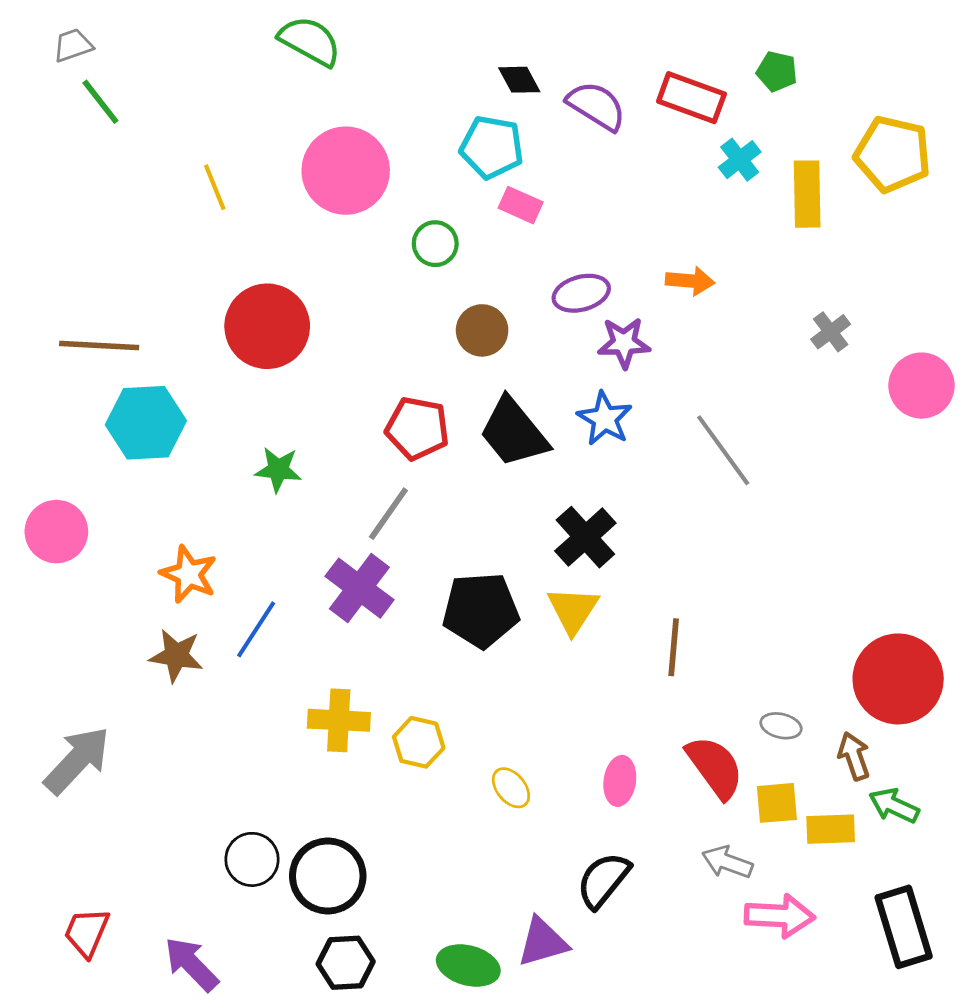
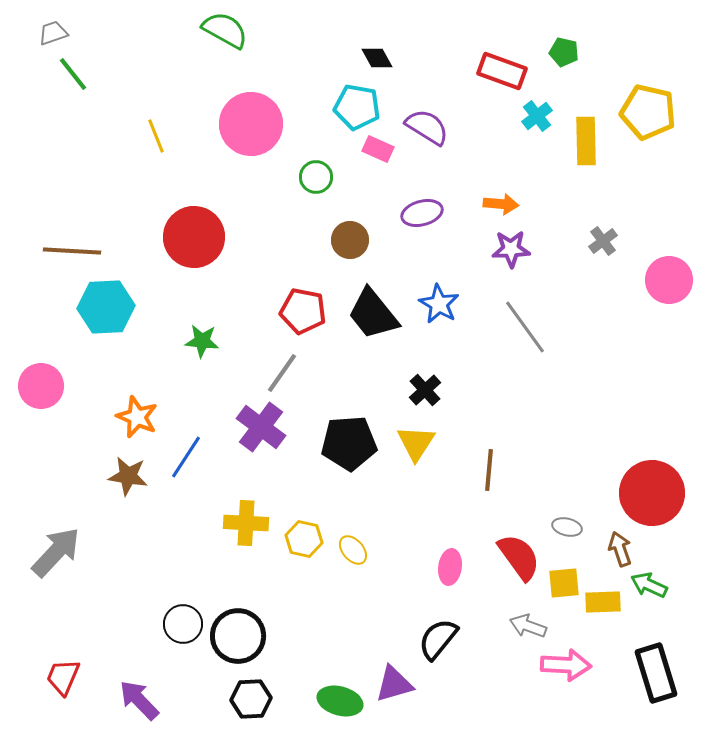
purple semicircle: (596, 106) -> (427, 127), moved
purple star: (624, 343) -> (511, 249), moved
black cross: (585, 537) -> (425, 390), size x0.7
yellow ellipse: (511, 788) -> (353, 550), moved

